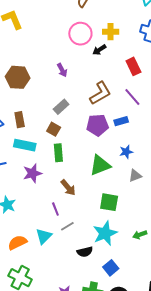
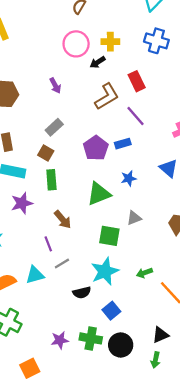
brown L-shape: (100, 93) -> (107, 97), moved
purple pentagon: (97, 125) -> (96, 148), turned -30
gray triangle: (135, 176) -> (134, 218), moved
cyan triangle: (44, 236) -> (35, 275), turned 30

